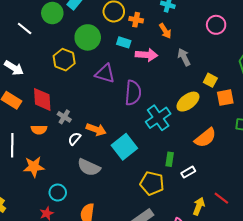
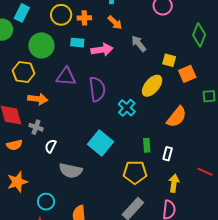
cyan cross: (158, 118) -> (127, 108), size x0.7
orange arrow: (96, 130) -> (38, 99), moved
white rectangle: (188, 172) -> (168, 154), turned -32
yellow arrow: (199, 206) -> (174, 183), moved

